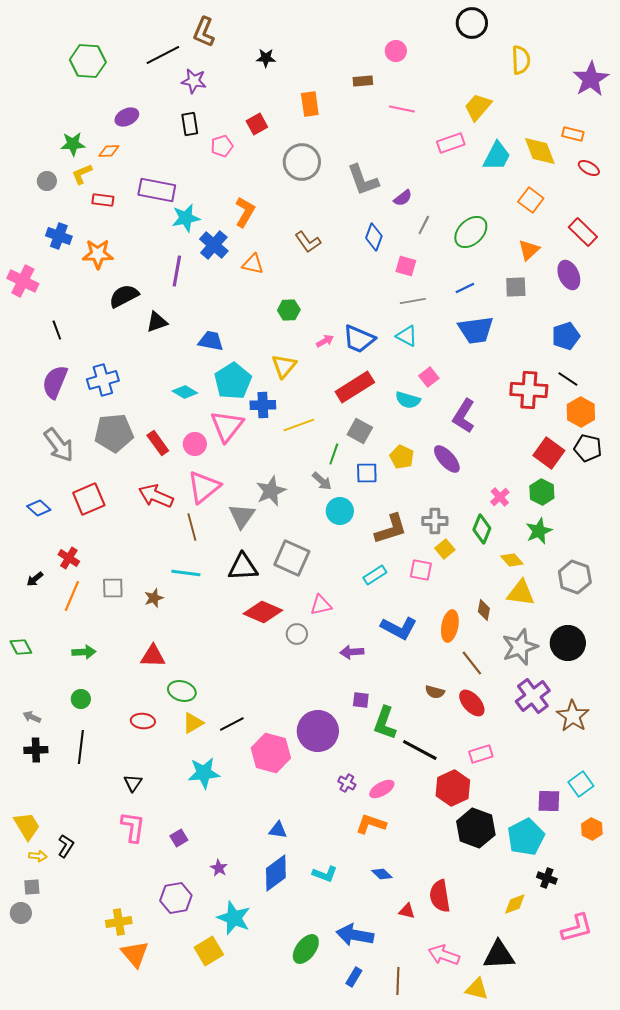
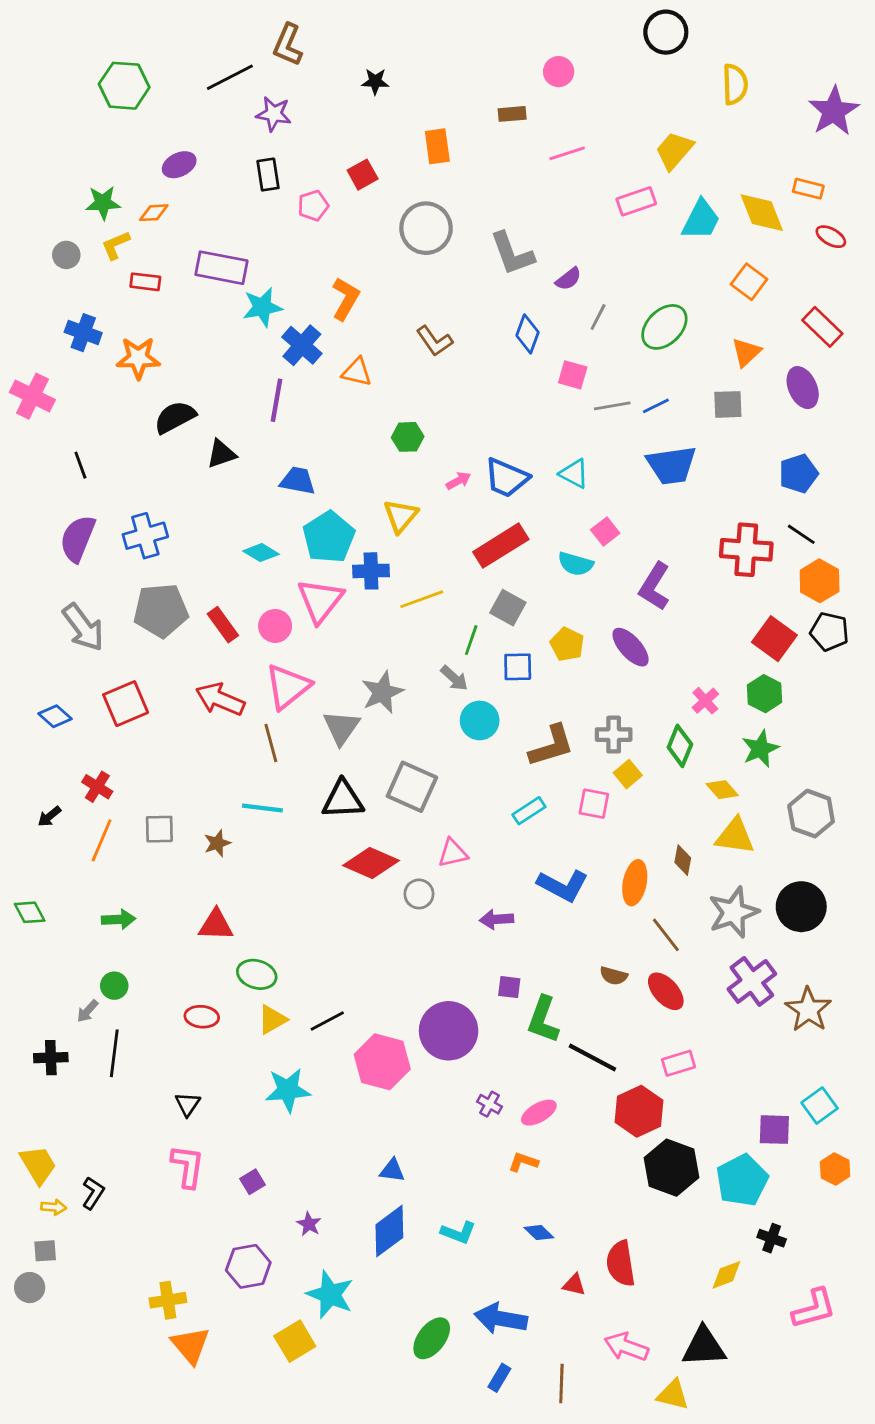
pink line: (402, 109) -> (567, 153), turned -30
purple line: (177, 271) -> (276, 400), moved
gray line: (413, 301) -> (612, 406), moved
gray arrow: (32, 717) -> (87, 1011), moved, turned -72
orange L-shape: (371, 824) -> (523, 1162), size x0.7

